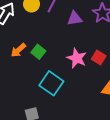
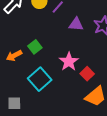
orange arrow: (18, 50) -> (14, 56), moved
red square: (99, 58) -> (87, 74), moved

